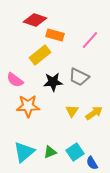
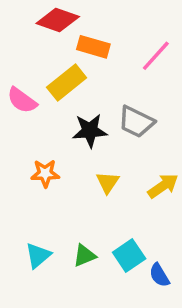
pink semicircle: (15, 80) -> (22, 100), moved
orange star: (28, 106) -> (45, 173), size x0.7
yellow triangle: (72, 111) -> (108, 182), moved
cyan triangle: (24, 152) -> (38, 256), size x0.7

